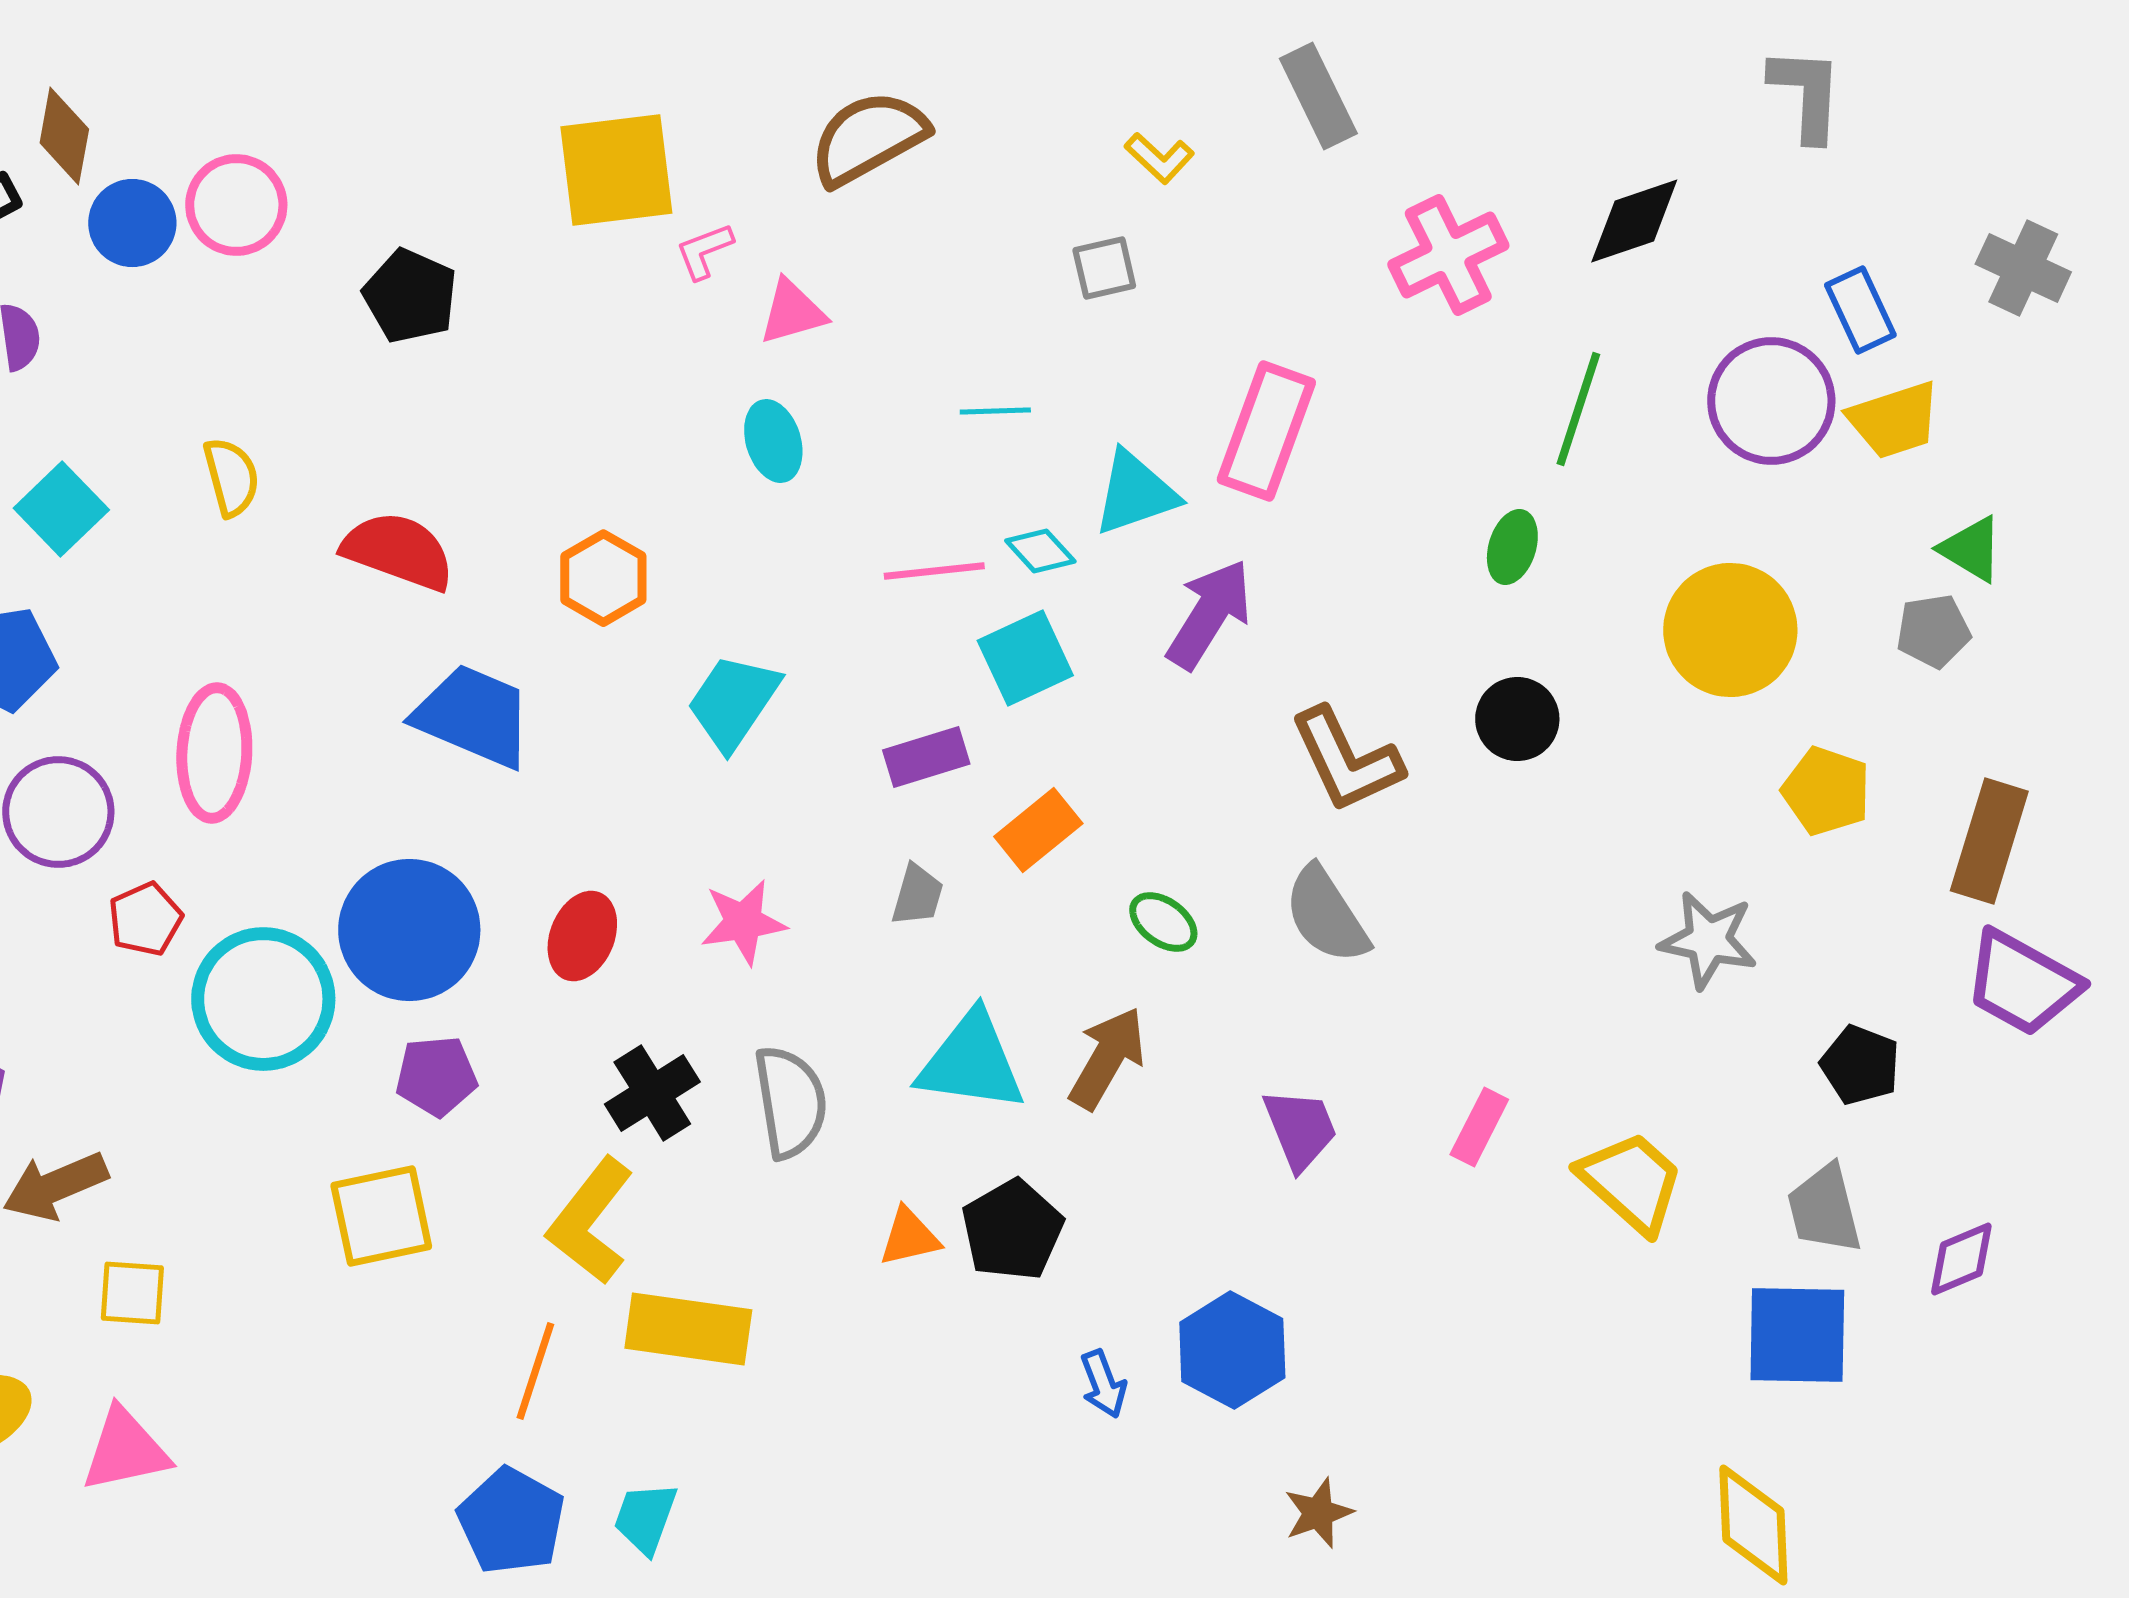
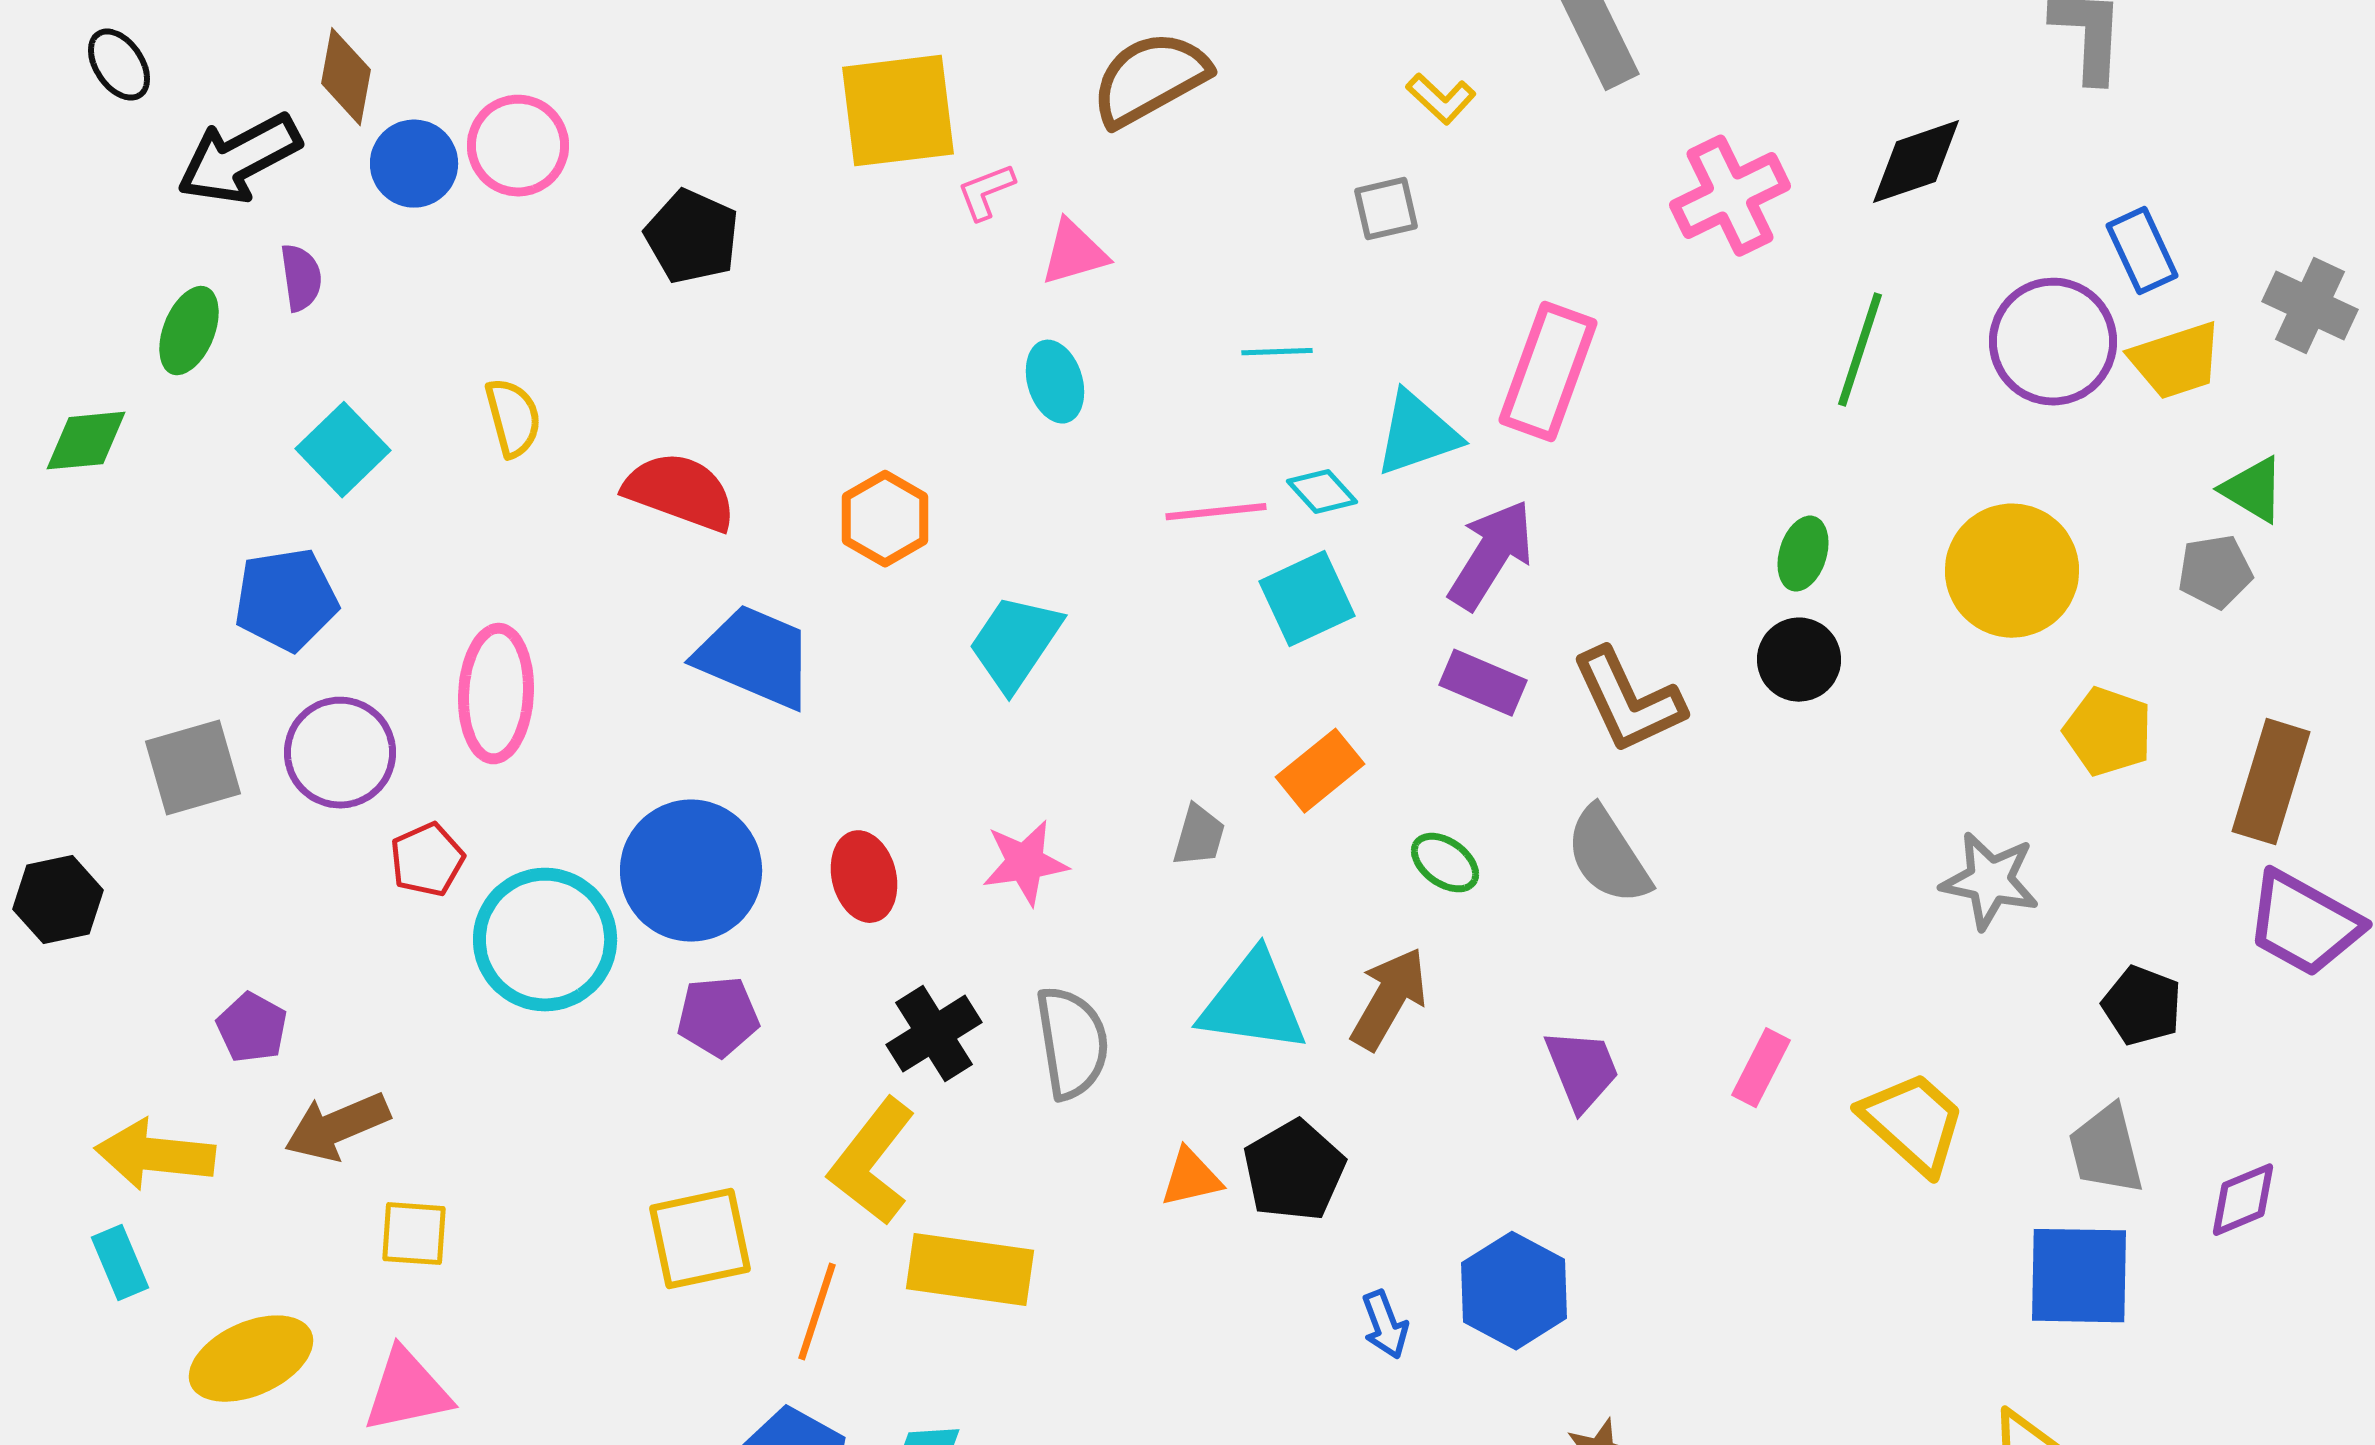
gray cross: (2023, 268) -> (2310, 306), moved
green ellipse: (1512, 547) -> (1803, 554), moved
purple rectangle: (926, 757) -> (1483, 683), moved, turned 40
red ellipse: (582, 936) -> (864, 877), turned -36
yellow square: (381, 1216) -> (700, 1239), moved

